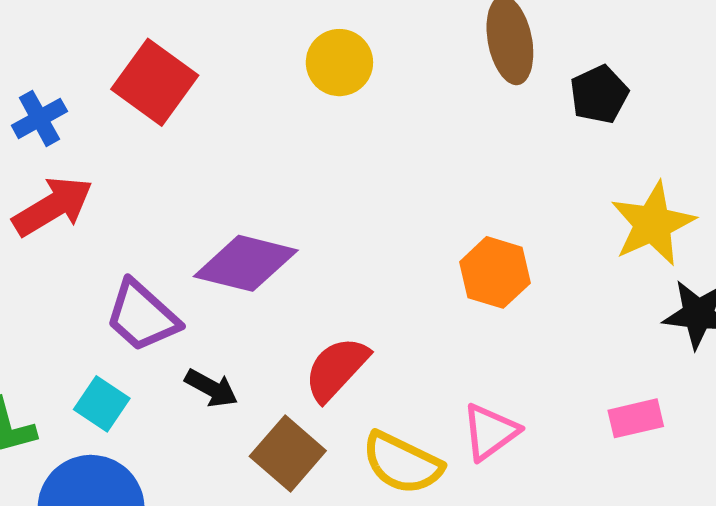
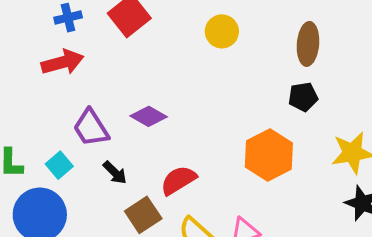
black pentagon: (599, 94) -> (303, 97), moved
purple diamond: (246, 263) -> (149, 116), size x0.7
orange hexagon: (495, 272) -> (269, 155), size x1.4

